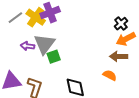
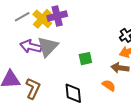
purple arrow: (27, 46) -> (31, 46), size x1.5
green square: (54, 57) -> (85, 59), moved

